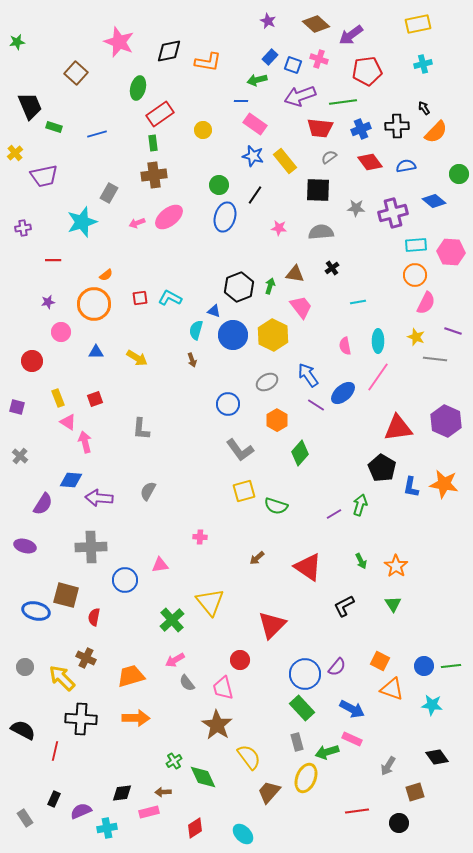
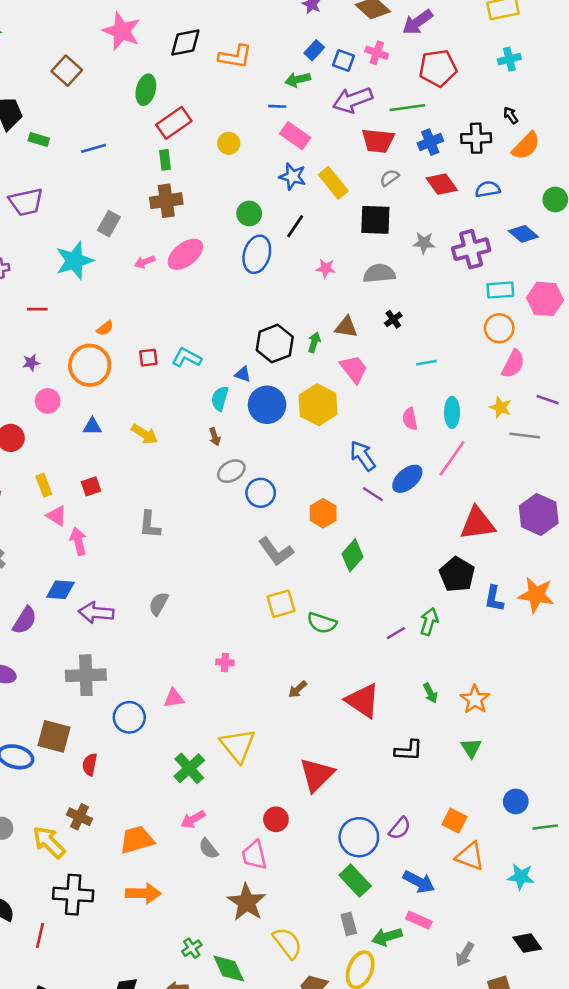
gray ellipse: (267, 382) -> (231, 471), moved
black L-shape: (344, 606) -> (409, 750), turned -150
blue circle: (424, 666) -> (516, 801), moved

